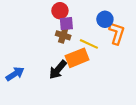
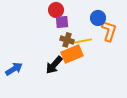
brown cross: (63, 35) -> (67, 40), moved
yellow line: (89, 44) -> (83, 41), turned -36

